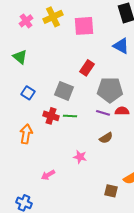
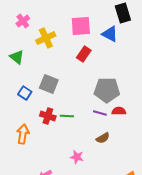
yellow cross: (53, 17) -> (46, 38), moved
blue triangle: (121, 46) -> (110, 34), moved
red rectangle: (87, 68) -> (84, 54), moved
gray square: (64, 91) -> (49, 84), moved

